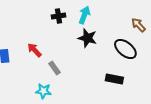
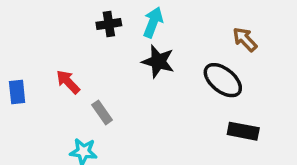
black rectangle: (114, 79) -> (243, 131), moved

